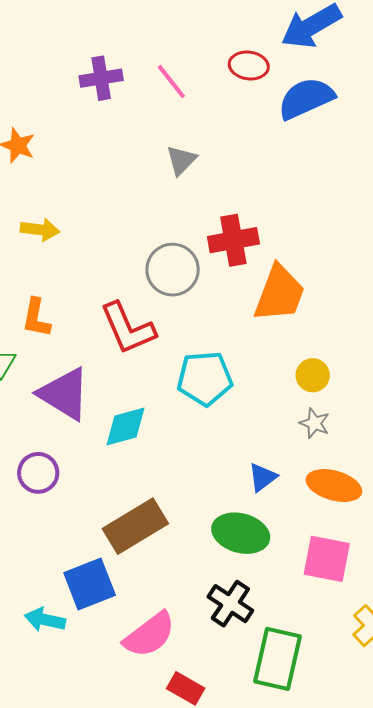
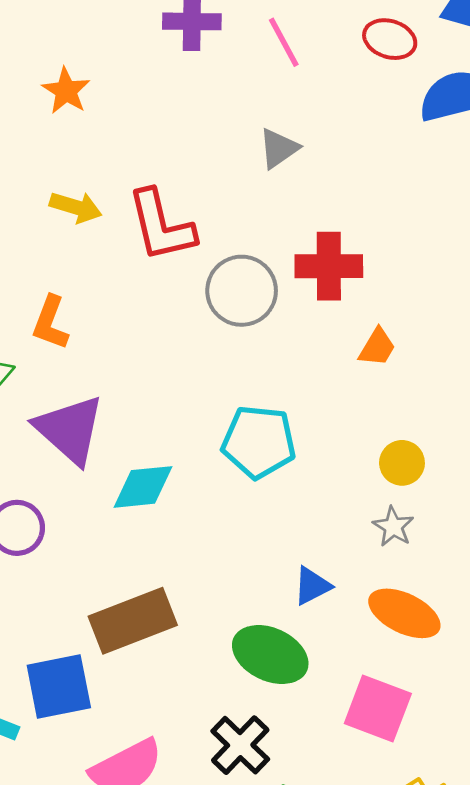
orange trapezoid: (280, 293) -> (377, 347), size x0.5
red L-shape: (128, 328) -> (161, 226), moved

